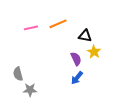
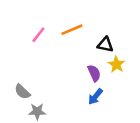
pink line: (31, 28) -> (38, 35), turned -40
gray semicircle: (18, 74) -> (22, 92), turned -32

